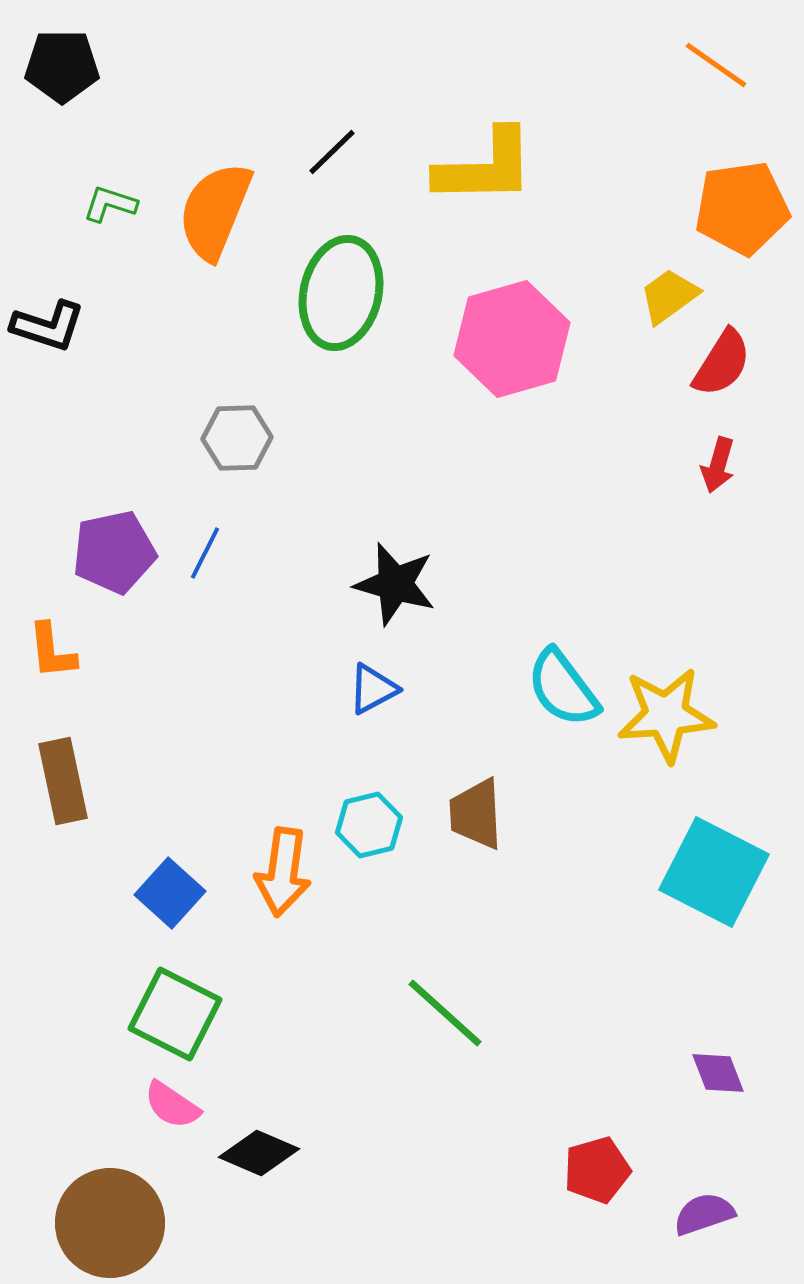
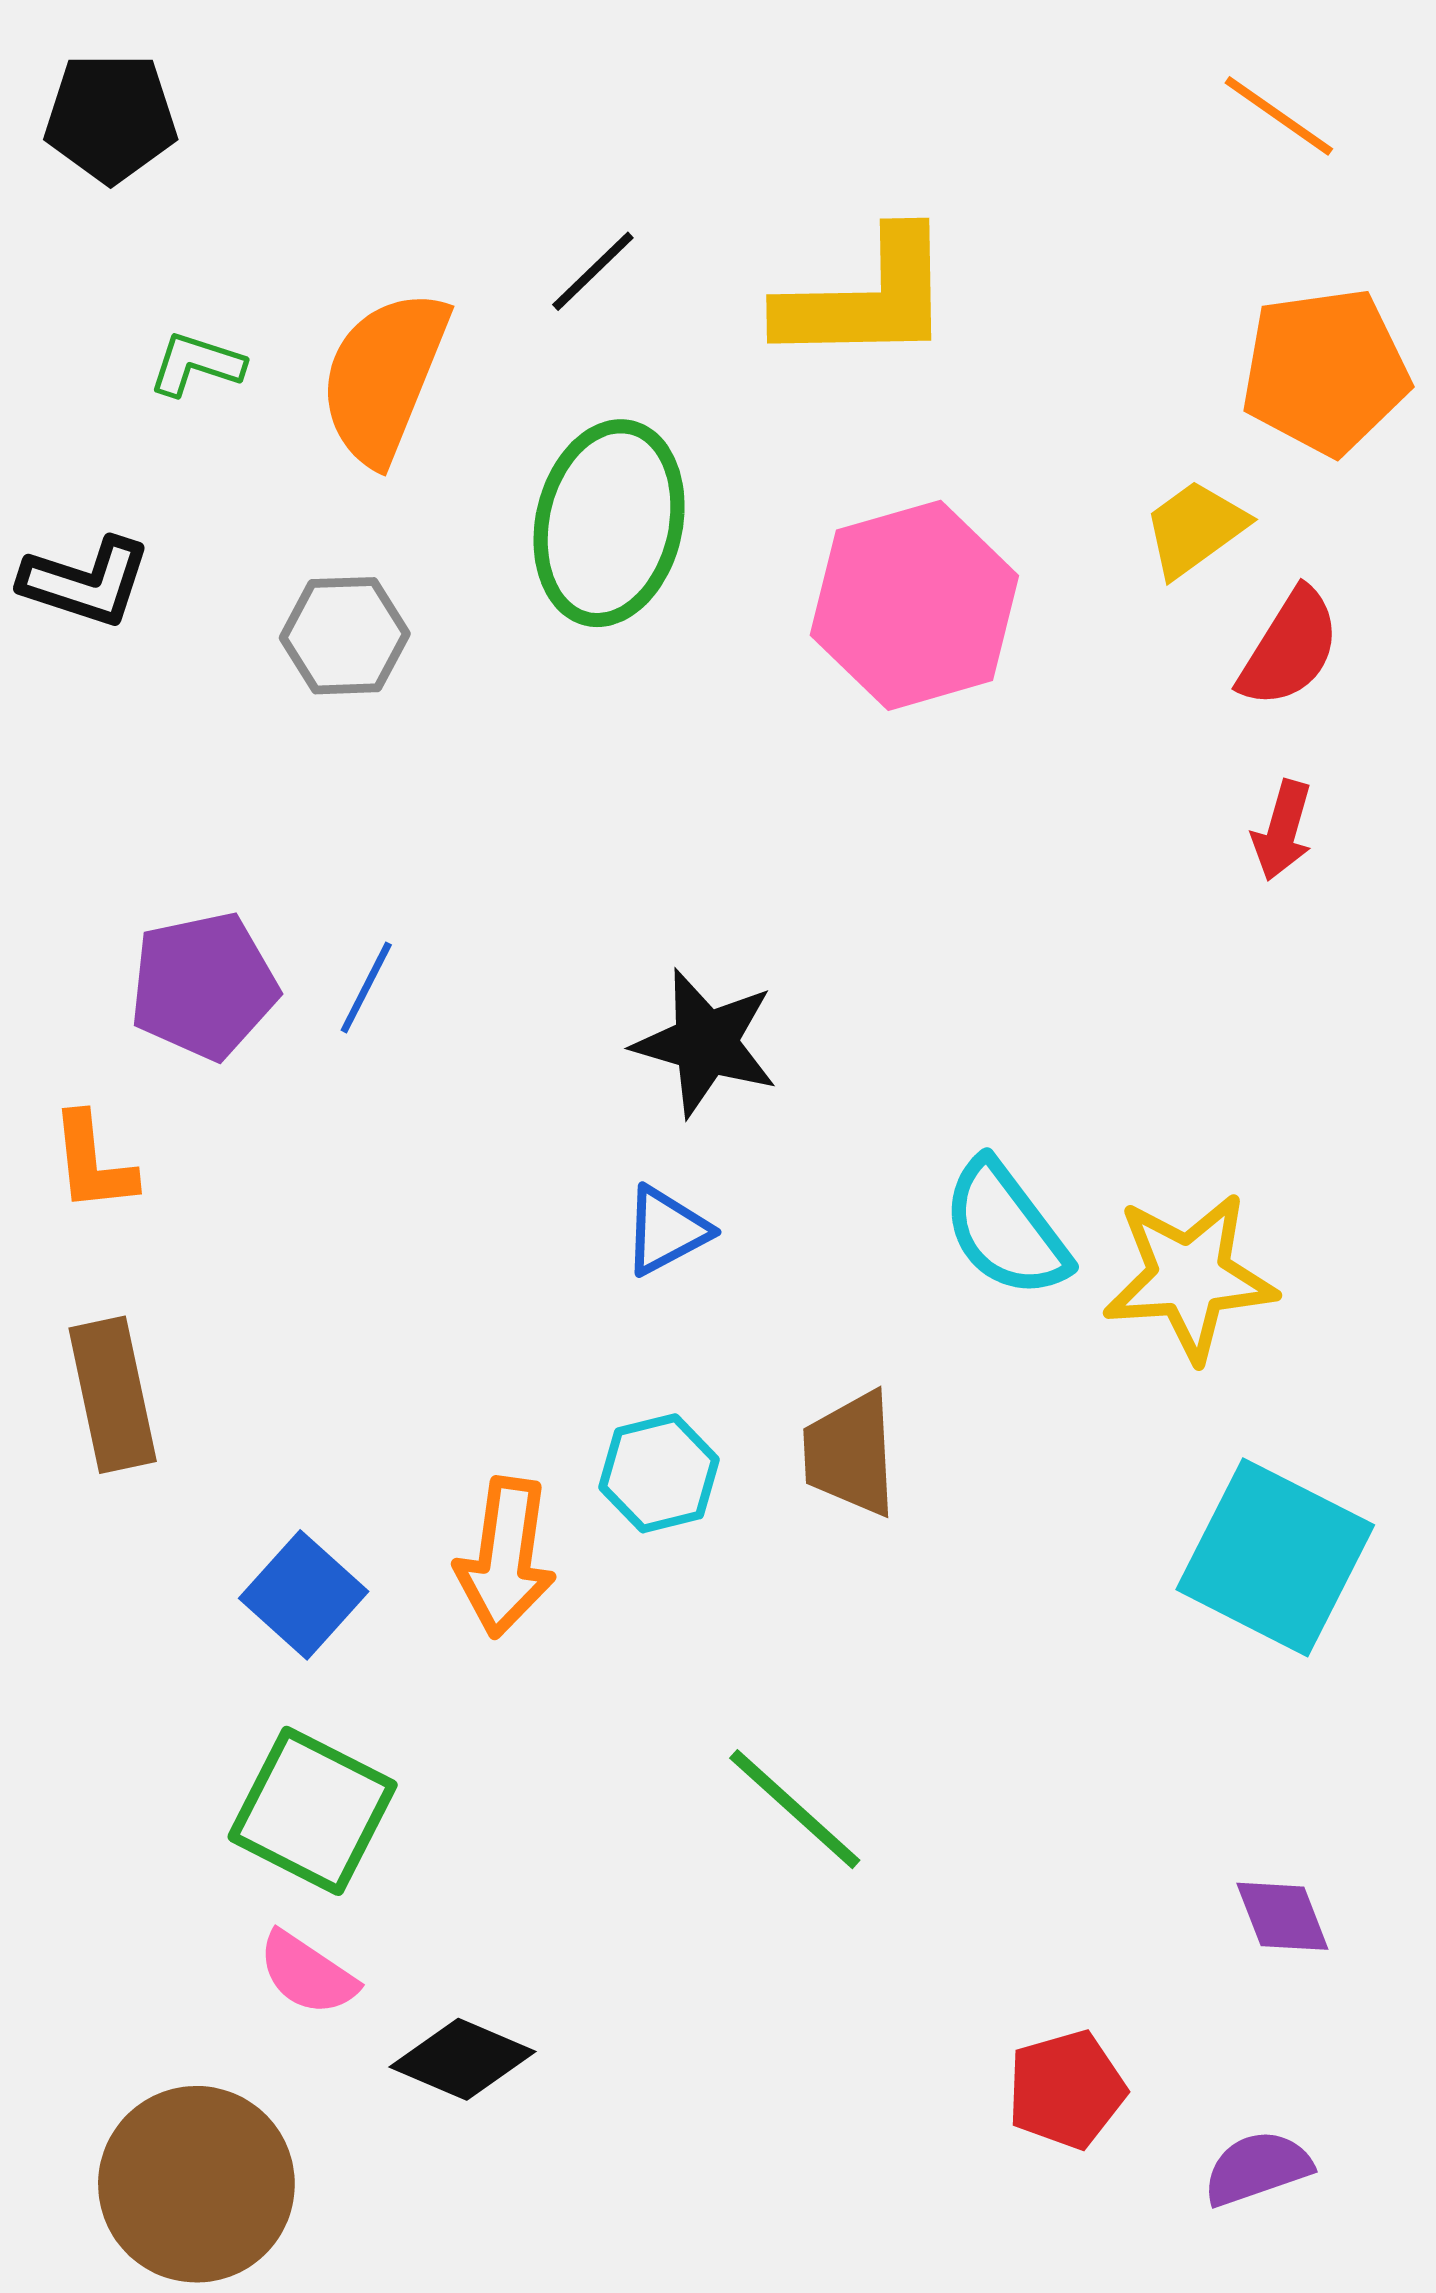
gray hexagon: (237, 438) -> (345, 636), moved

